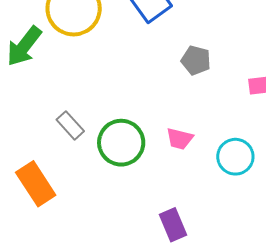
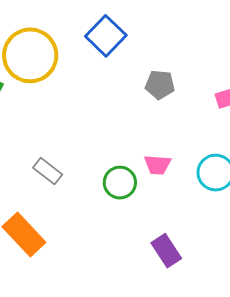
green circle: (121, 143) -> (120, 183), moved, size x0.7

